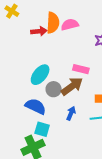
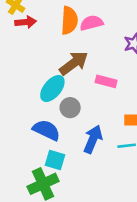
red arrow: (39, 31) -> (26, 22), moved
brown arrow: (72, 86) -> (74, 63), moved
blue arrow: (71, 113) -> (93, 139), size x1.5

